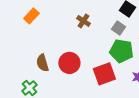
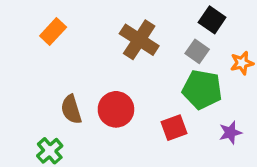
brown cross: (83, 21) -> (139, 40), size x1.6
red square: (104, 74) -> (174, 128), size x0.7

